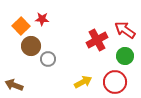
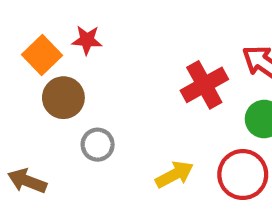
gray circle: (48, 59) -> (98, 145), moved

